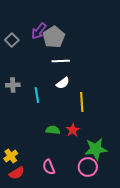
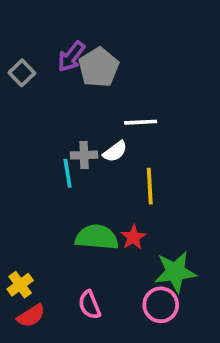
white line: (61, 61) -> (141, 122), moved
gray cross: (13, 85) -> (84, 155), moved
green semicircle: (53, 130) -> (97, 237), size x1.6

